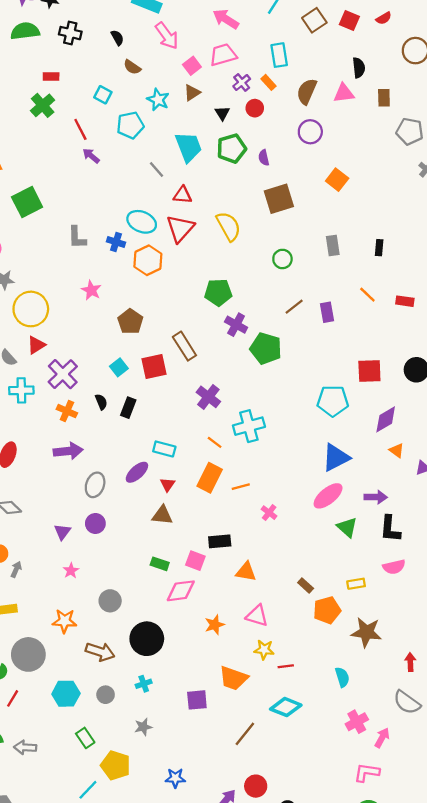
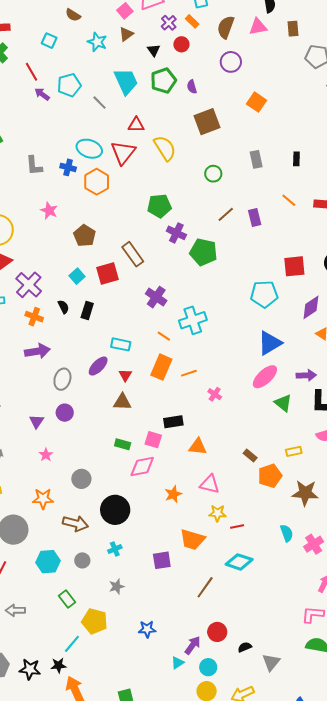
cyan pentagon: (130, 125) -> (69, 85), moved
red triangle: (183, 195) -> (136, 125), moved
pink cross: (357, 722) -> (314, 544), moved

